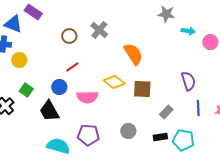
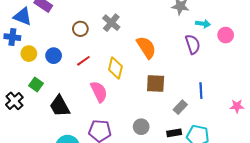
purple semicircle: (188, 81) -> (193, 44), moved
yellow diamond: (114, 82) -> (115, 68), moved, turned 65
blue circle: (59, 87) -> (54, 56), moved
pink semicircle: (87, 97) -> (99, 92), turned -115
blue line: (198, 108) -> (201, 91), moved

